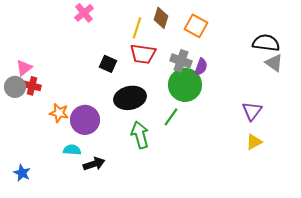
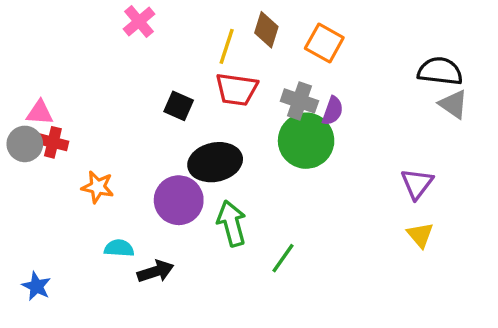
pink triangle: (24, 68) -> (40, 113), turned 42
green line: (171, 117) -> (283, 258), moved
purple circle: (85, 120) -> (179, 200), moved
yellow triangle: (254, 142) -> (420, 235), turned -42

